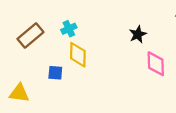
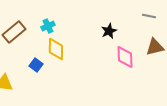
blue square: (55, 73) -> (36, 65), turned 32

